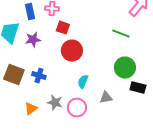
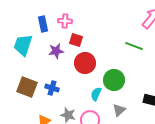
purple star: (33, 40) -> (56, 51), moved
green circle: (125, 68) -> (114, 80), moved
gray triangle: (106, 98) -> (119, 110), turned -32

